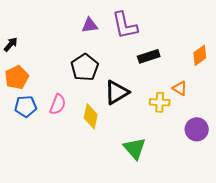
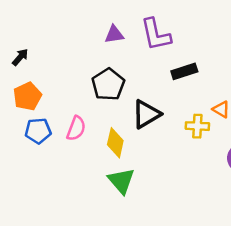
green triangle: (135, 148) -> (121, 181), moved

